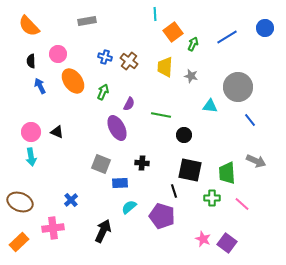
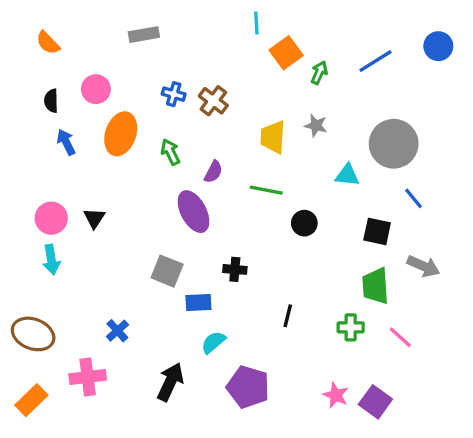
orange semicircle: (29, 26) -> (48, 43), size x0.7
yellow trapezoid: (165, 67) -> (273, 137), moved
orange ellipse: (73, 81) -> (121, 134), turned 55
green arrow: (103, 92) -> (170, 152), turned -49
black triangle: (57, 132) -> (94, 218), turned 40
black square: (190, 170) -> (377, 231), moved, size x0.7
black line: (174, 191) -> (288, 316), turned 32
purple pentagon: (162, 216) -> (248, 387), moved

